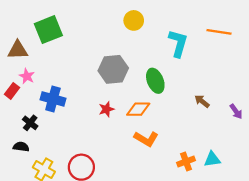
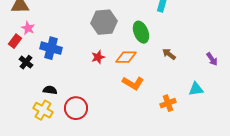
brown arrow: (202, 101) -> (169, 54), moved
black cross: (30, 123) -> (26, 62), moved
black semicircle: (21, 147) -> (50, 90), moved
cyan triangle: (212, 159) -> (196, 89), moved

